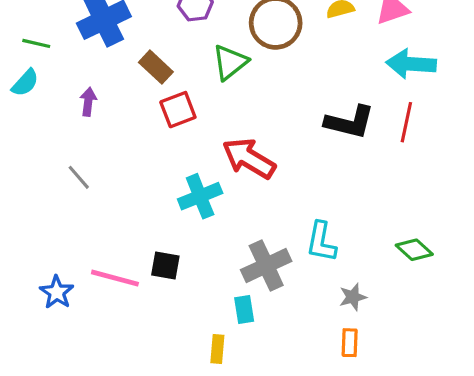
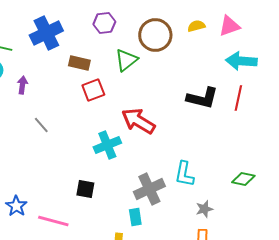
brown rectangle: (156, 67) -> (79, 63), turned -30
purple arrow: (88, 102) -> (22, 85), moved
gray line: (79, 177) -> (41, 125), moved
green diamond: (414, 250) -> (243, 179), turned -30
pink line: (115, 278) -> (53, 221), moved

